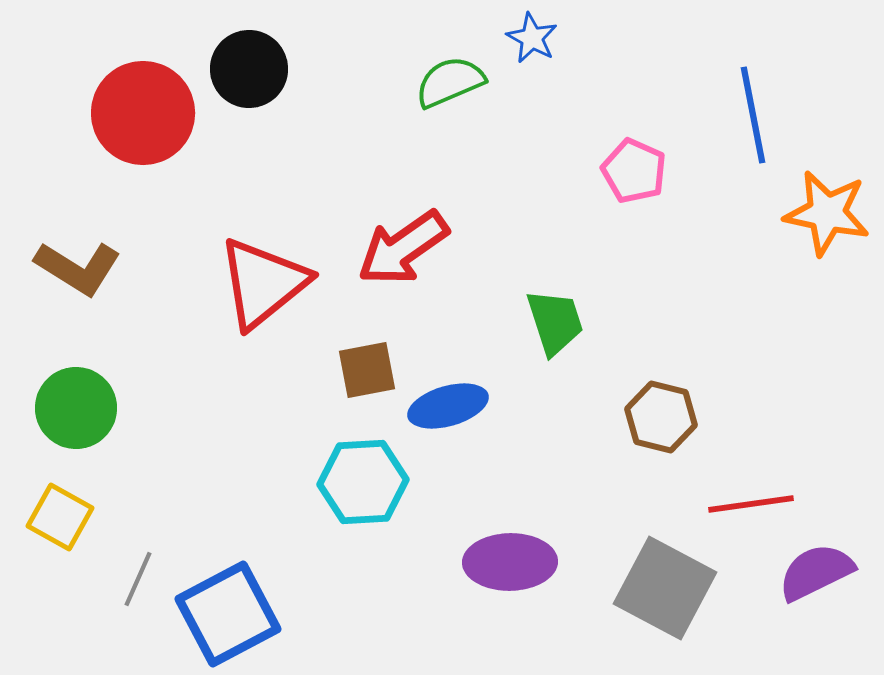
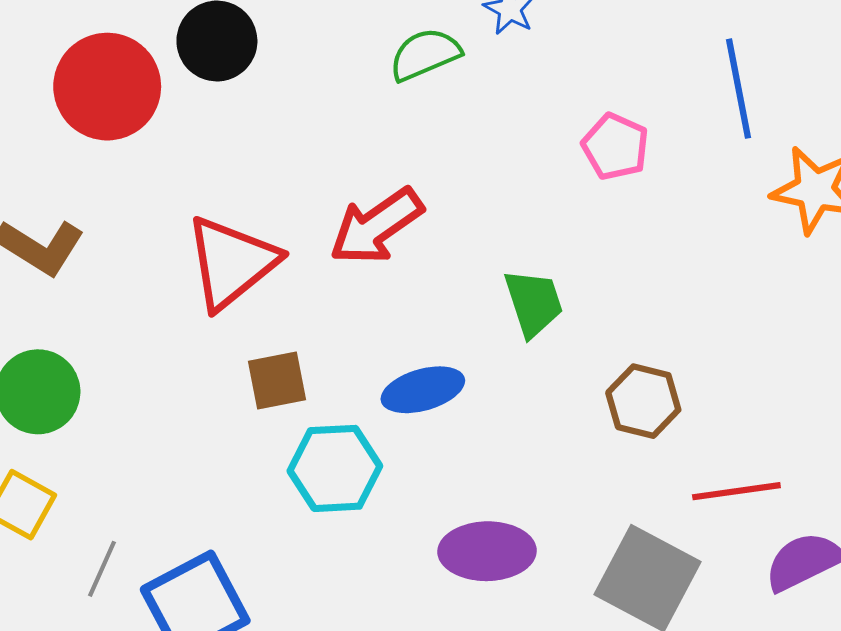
brown square: (367, 370) -> (277, 380), moved

